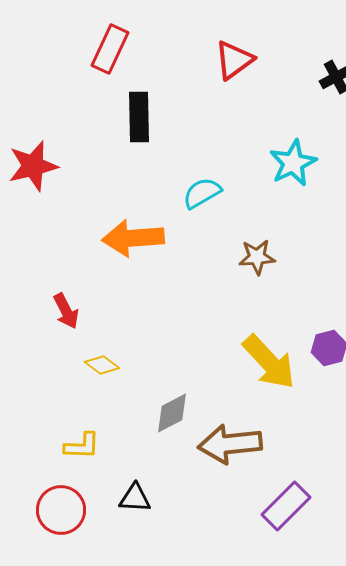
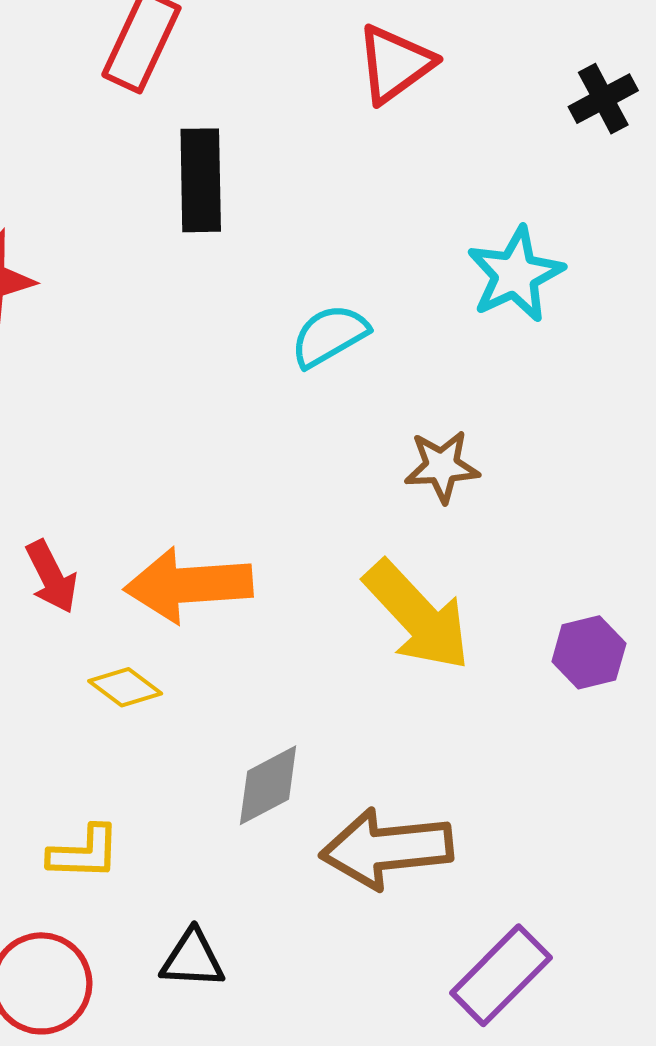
orange arrow: (133, 238) -> (188, 585), moved
yellow arrow: (269, 362) -> (417, 616), moved

